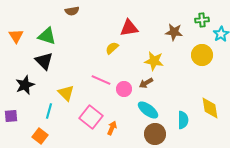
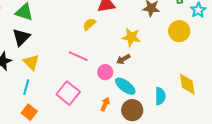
black triangle: (44, 61) -> (21, 37), turned 30
pink circle: (124, 89) -> (105, 72), moved
yellow triangle: (66, 93) -> (31, 62), moved
orange arrow: (112, 128) -> (105, 104), moved
orange square: (40, 136) -> (29, 112), moved

